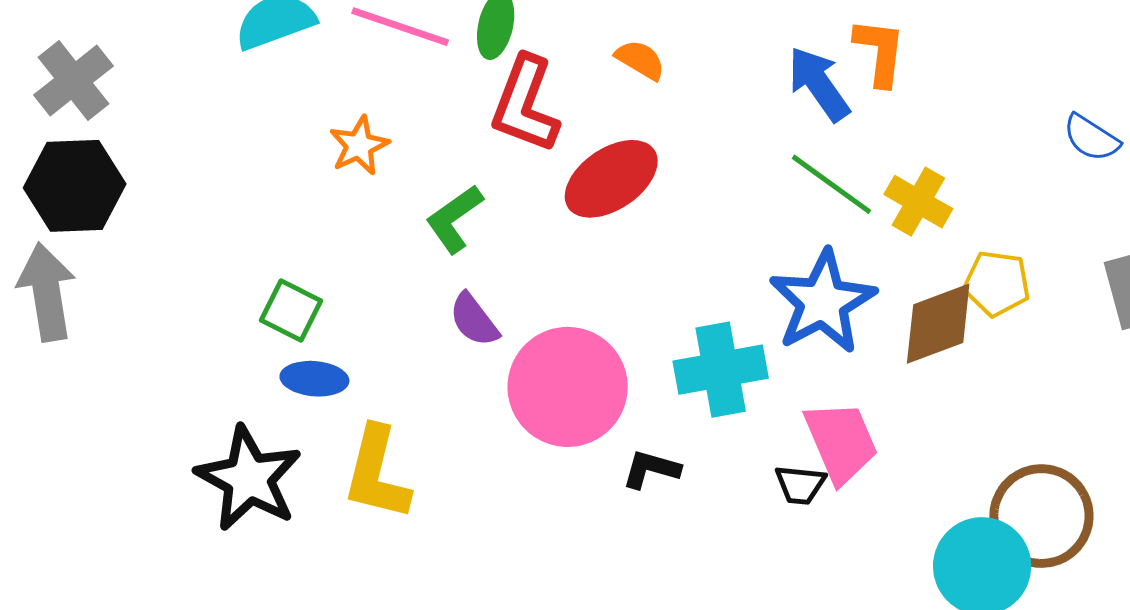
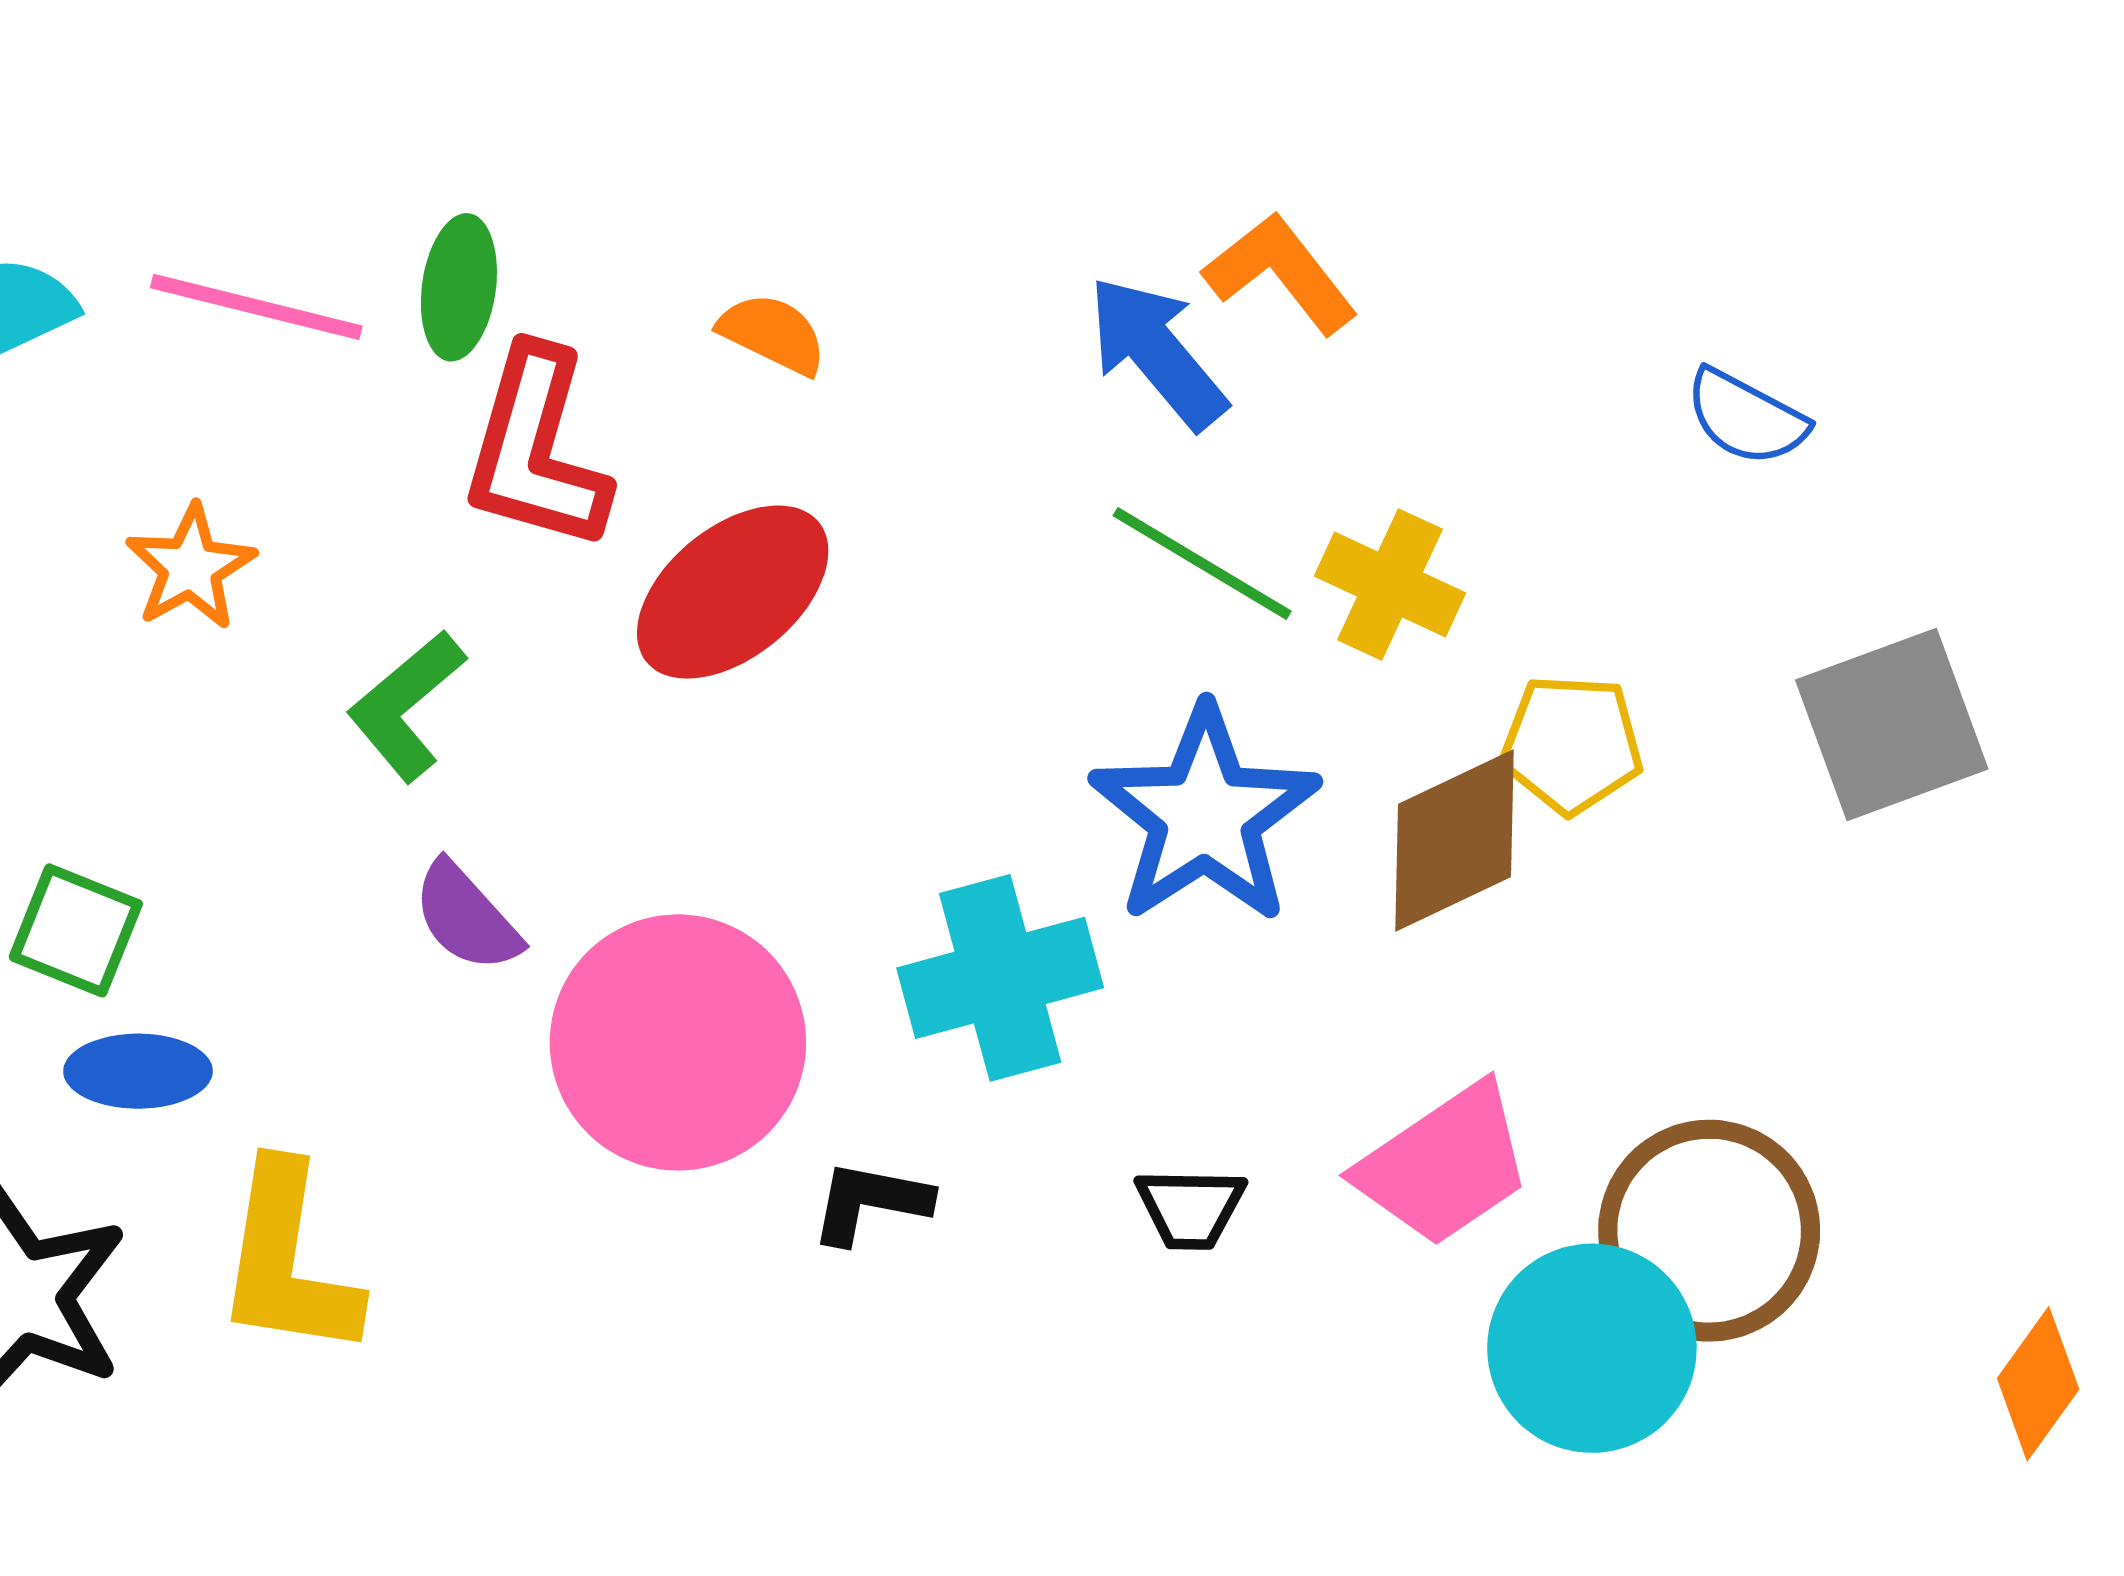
orange L-shape: (880, 52) -> (1281, 273), turned -40
pink trapezoid: (841, 442) -> (1444, 1165), moved, turned 84

